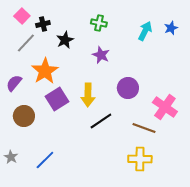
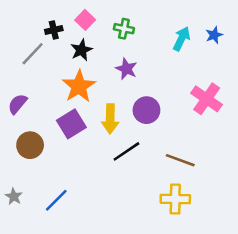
pink square: (22, 16) -> (85, 20), moved
orange star: (45, 71) -> (79, 86), moved
purple circle: (128, 88) -> (146, 110), moved
pink cross: (165, 107) -> (207, 99), moved

